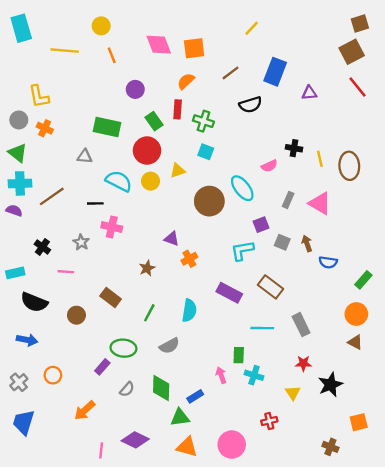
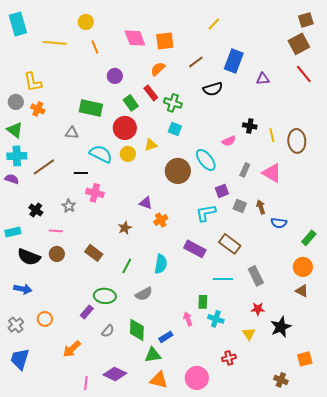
red rectangle: (178, 109) -> (151, 93), turned -42
brown circle: (76, 315) -> (57, 254), moved

